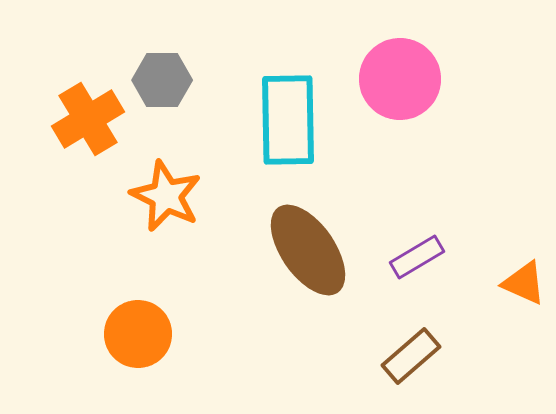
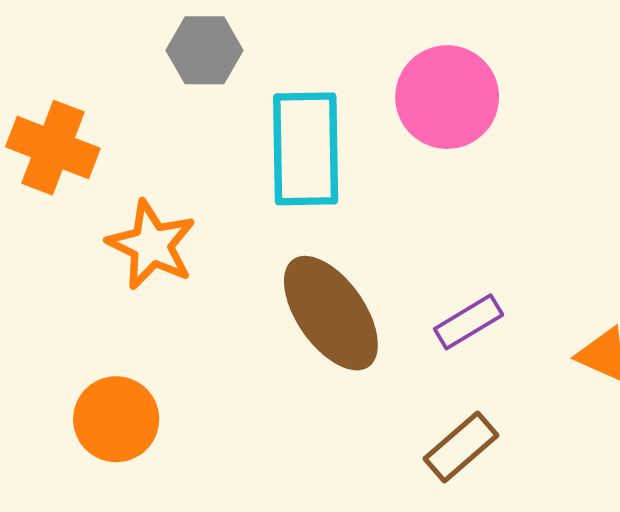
gray hexagon: (162, 80) -> (205, 50), moved
orange cross: (88, 119) -> (53, 148), turned -38

